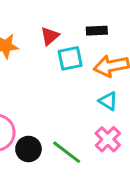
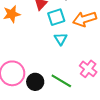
cyan triangle: (108, 101) -> (61, 39), moved, turned 32

